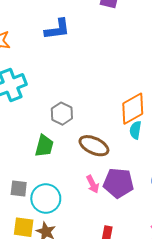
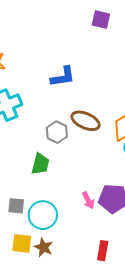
blue L-shape: (57, 29) -> (63, 77), moved
brown ellipse: (94, 146) -> (86, 121), moved

